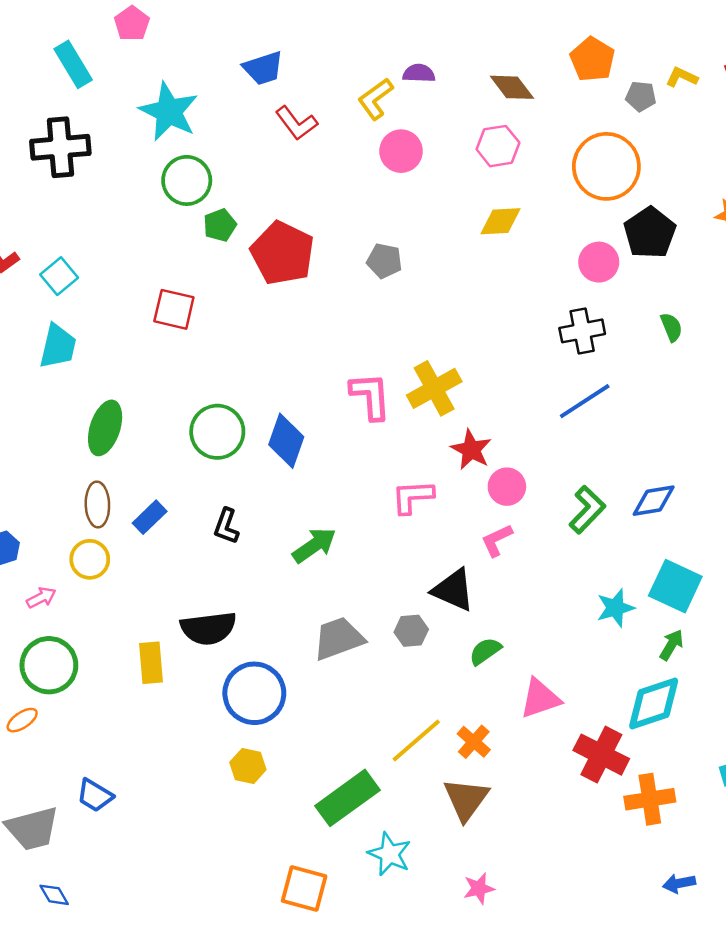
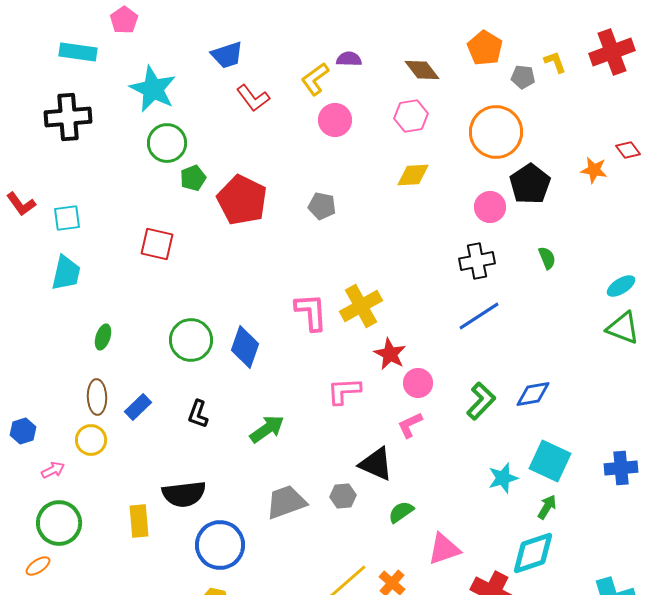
cyan rectangle: (73, 64) -> (78, 52), turned -51
yellow L-shape: (682, 77) -> (555, 62), turned 45
cyan square: (59, 276) -> (67, 218), turned 32
green ellipse: (105, 428) -> (103, 337), size x0.6

